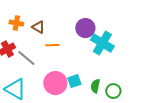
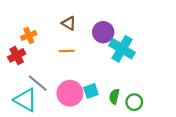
orange cross: (16, 23) -> (29, 36), moved, turned -32
brown triangle: (38, 27) -> (69, 23), moved
gray line: (26, 58) -> (38, 83), moved

